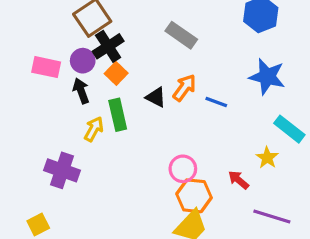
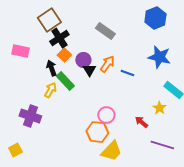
purple circle: (83, 61) -> (83, 60), moved
black arrow: (81, 91) -> (51, 68), moved
black triangle: (156, 97) -> (89, 70), turned 32
green rectangle: (118, 115) -> (65, 81), turned -30
orange hexagon: (194, 196) -> (97, 132), moved

